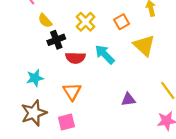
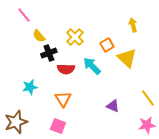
orange square: (122, 22) -> (107, 45), moved
purple triangle: (128, 99) -> (113, 106), turned 32
brown star: (34, 113) -> (16, 122), moved
pink square: (66, 122) -> (58, 126), turned 35

